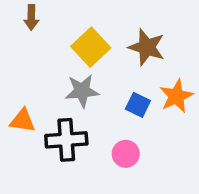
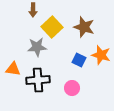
brown arrow: (31, 17) -> (33, 10), moved
gray star: (82, 91) -> (37, 47), moved
orange star: (176, 96) -> (101, 55), turned -30

